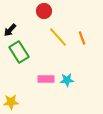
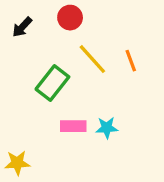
black arrow: (10, 30) -> (22, 27), moved
green rectangle: (19, 52) -> (52, 83), moved, turned 70

